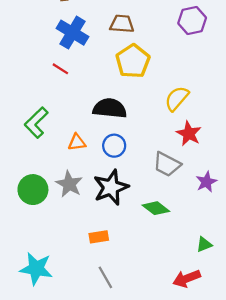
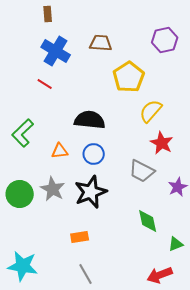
yellow pentagon: (133, 61) -> (129, 77), moved
green diamond: (156, 208) -> (148, 221), moved, turned 40

